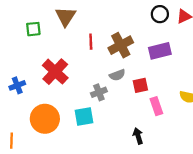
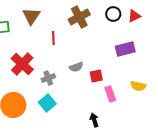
brown cross: (121, 45) -> (79, 17), moved
purple rectangle: (160, 51) -> (125, 49), moved
gray cross: (99, 92) -> (48, 78), moved
cyan square: (84, 116) -> (47, 103), turned -30

